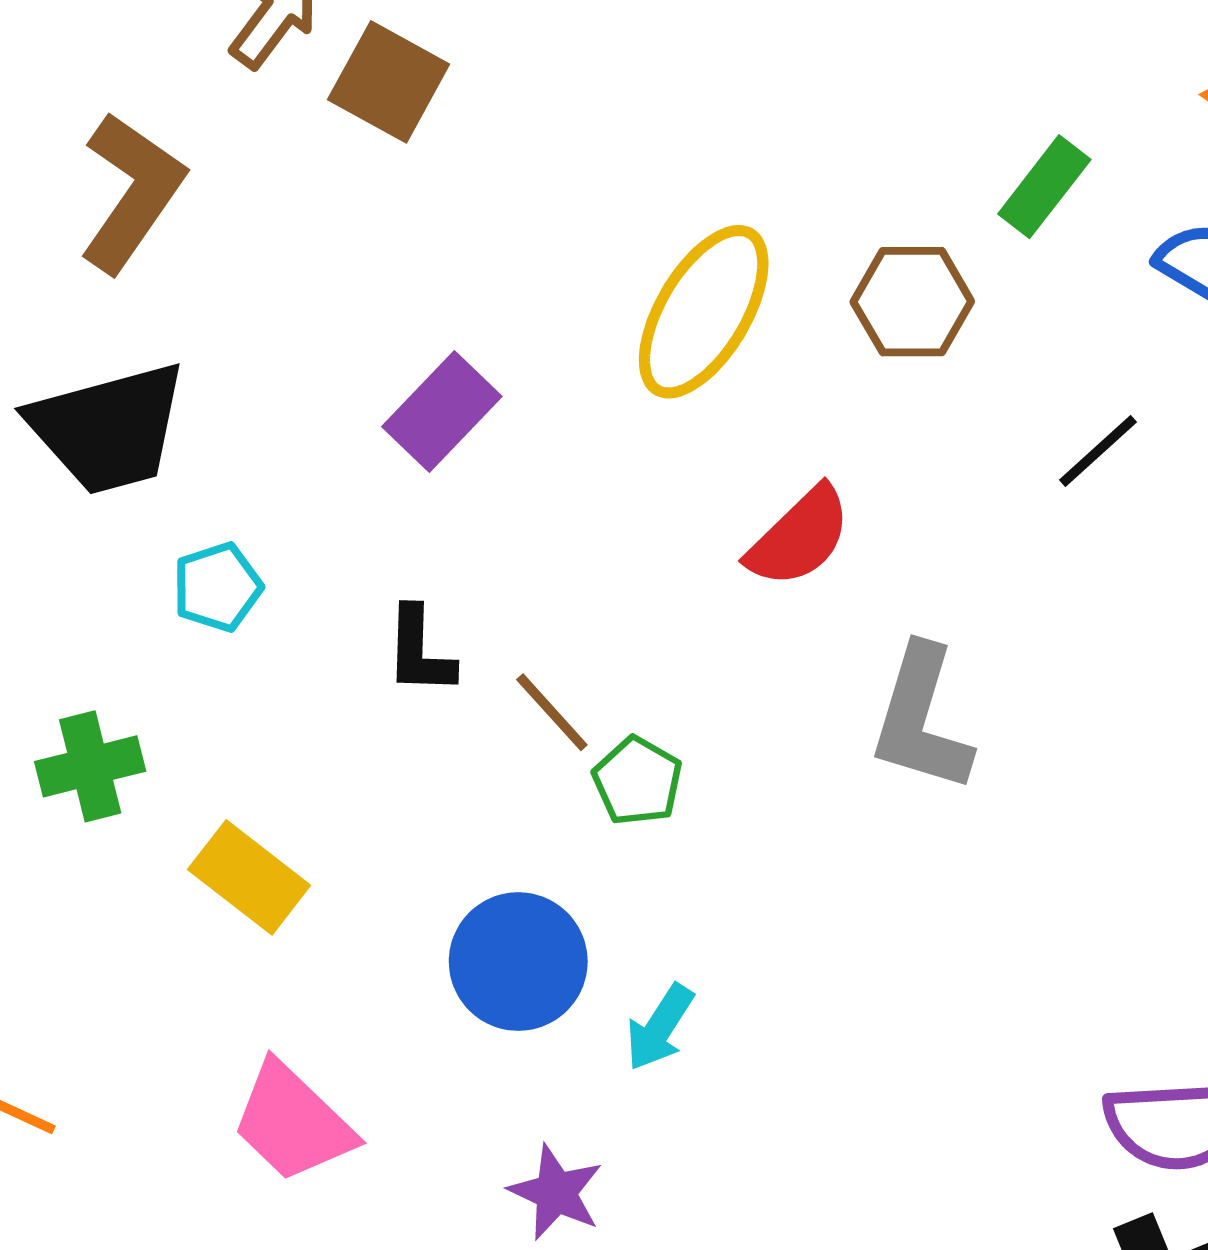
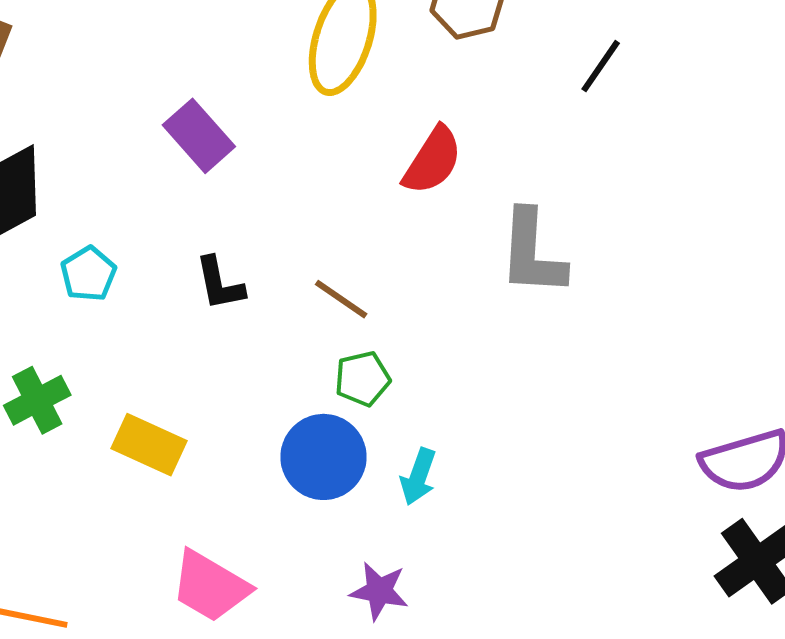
purple rectangle: (442, 411) -> (199, 136), turned -72
brown line: (552, 712) -> (341, 299), moved
green pentagon: (638, 781) -> (362, 379), moved, turned -30

